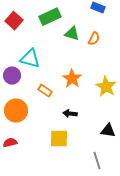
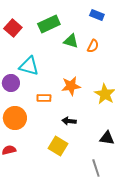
orange star: (72, 79) -> (71, 86), turned 30
orange rectangle: (45, 91) -> (44, 98), turned -32
yellow square: (59, 139) -> (58, 146), turned 30

